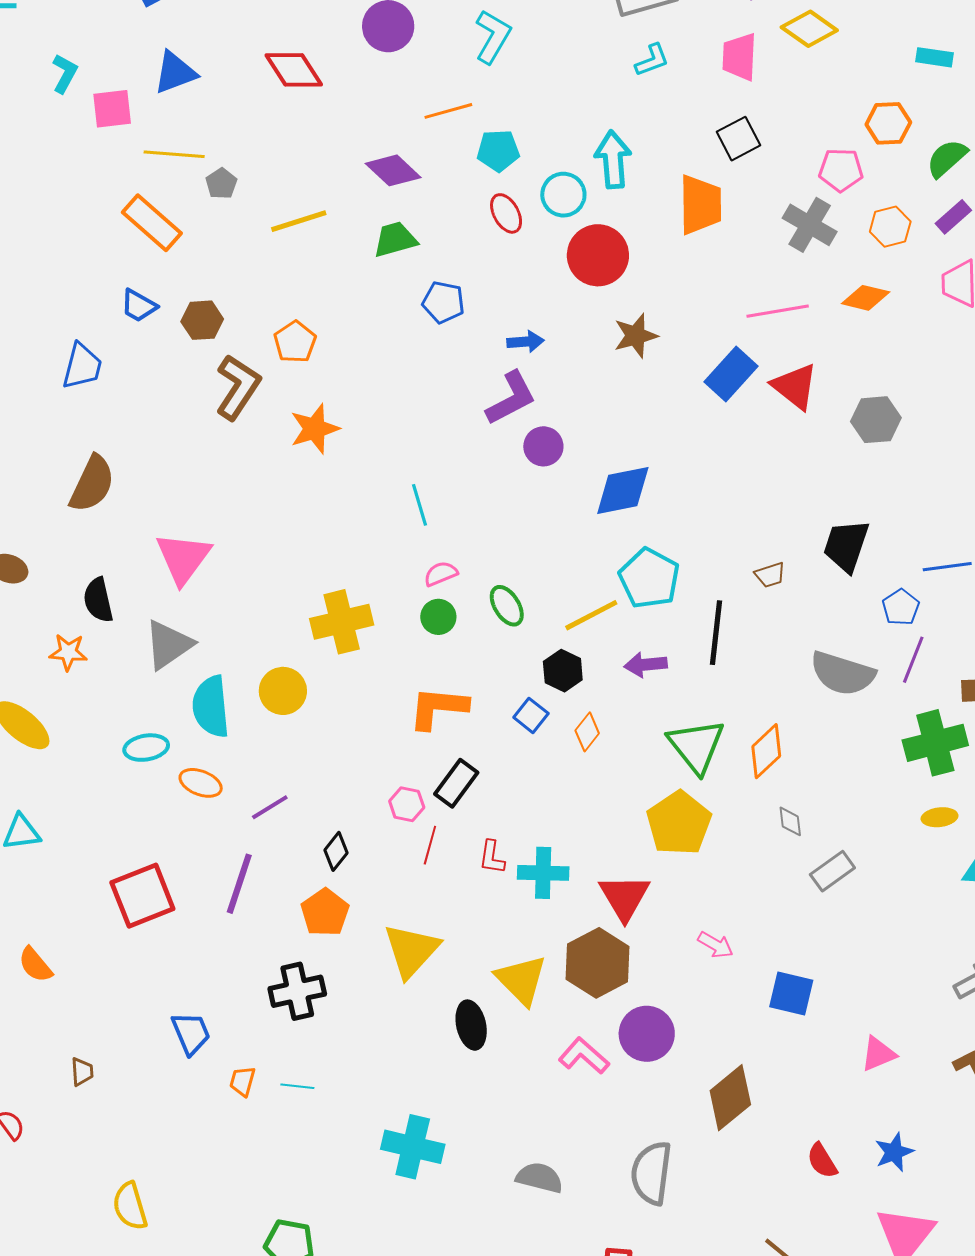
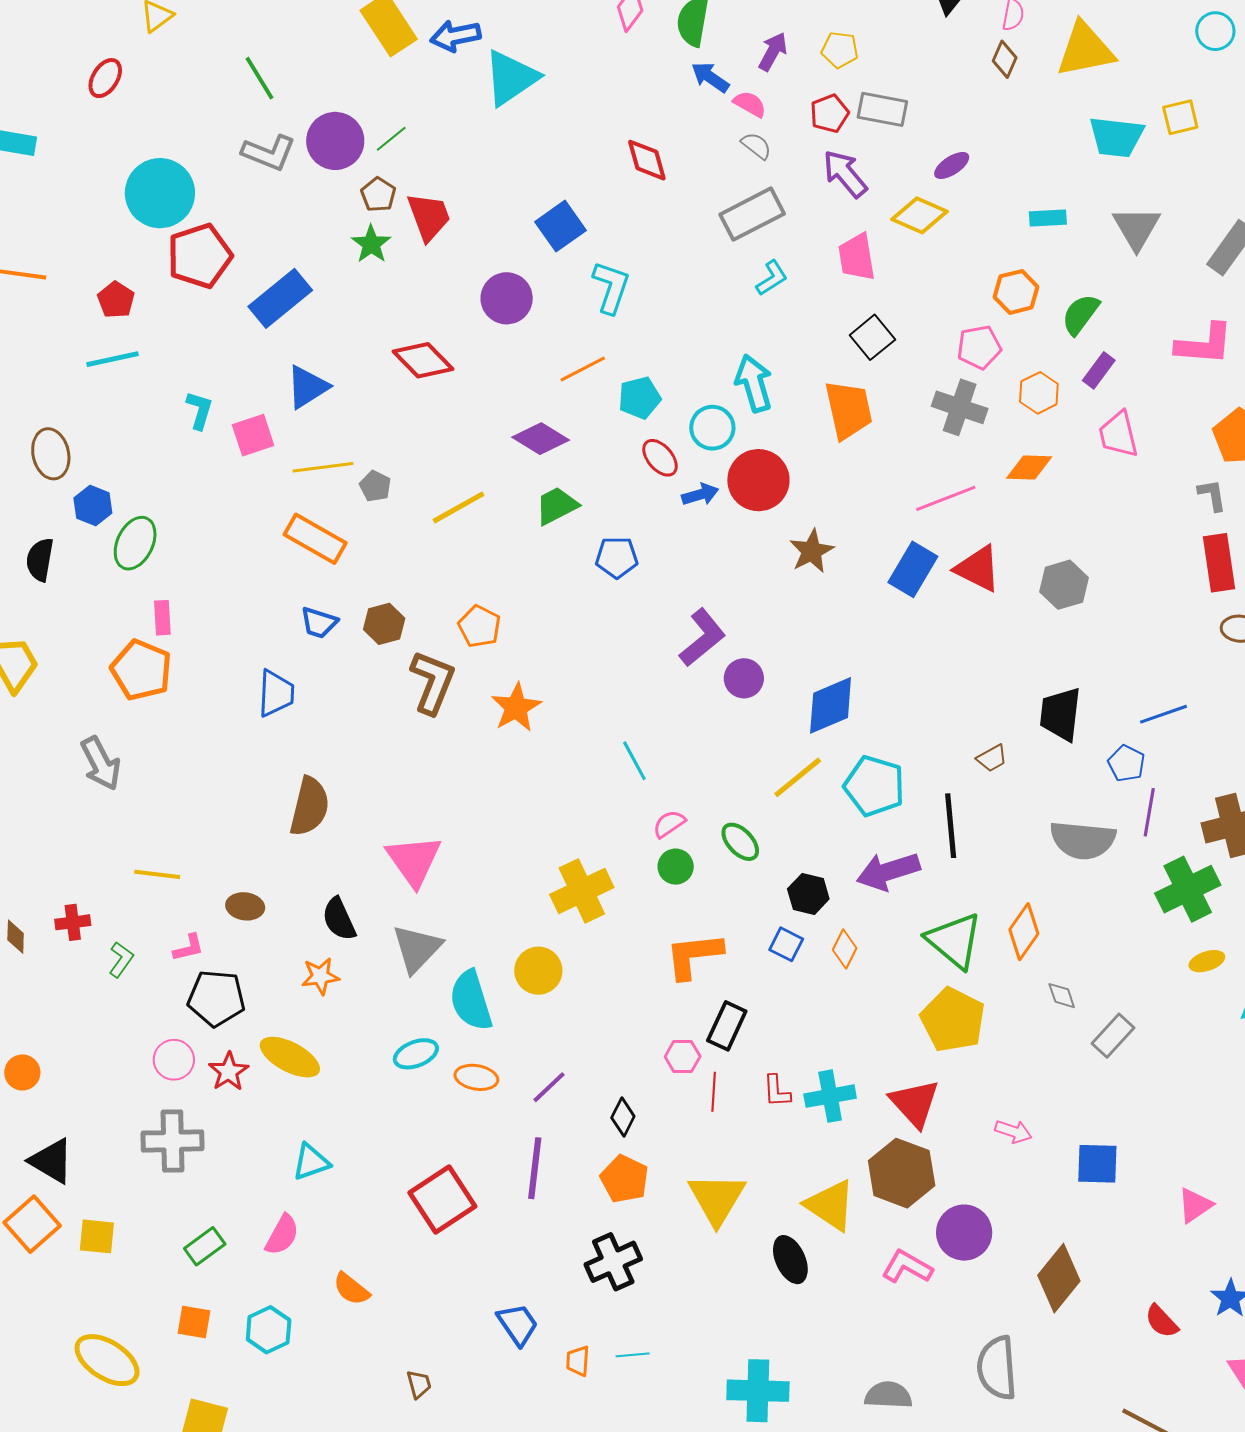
blue arrow: (526, 342) -> (700, 495), moved
yellow line: (591, 615) -> (798, 777), moved
purple arrow: (646, 665) -> (888, 871), size x1.5

